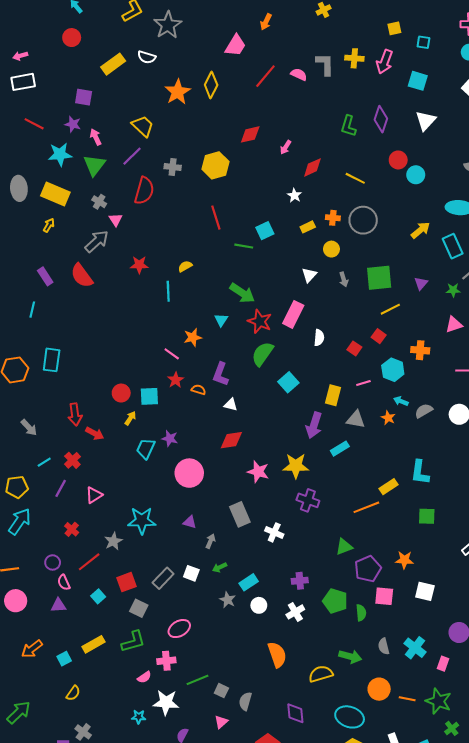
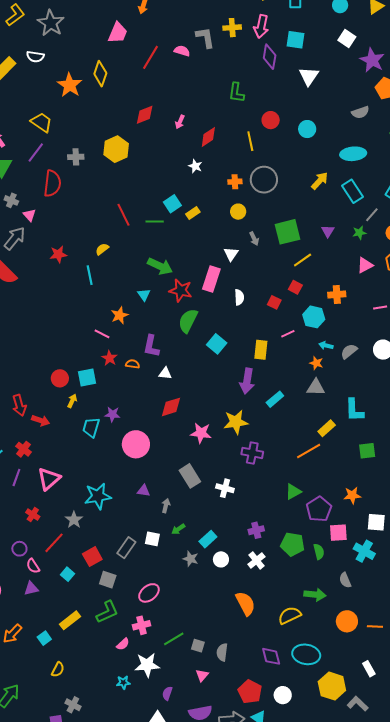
purple diamond: (381, 119) -> (270, 57), moved
red circle: (398, 160) -> (271, 120), moved
yellow line: (355, 178) -> (250, 141), turned 60
red line: (216, 218) -> (123, 215), moved
yellow rectangle: (308, 227) -> (193, 213), moved
white triangle: (309, 275) -> (231, 254), moved
gray triangle: (356, 419) -> (316, 387), moved
pink triangle: (94, 495) -> (49, 479), size x1.4
cyan cross: (415, 648) -> (364, 551), moved
cyan ellipse: (350, 717) -> (306, 654), moved

